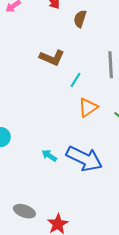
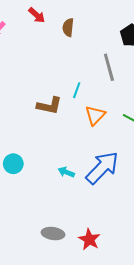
brown L-shape: (52, 58) -> (49, 106), moved
blue arrow: (84, 159) -> (102, 168), turned -60

